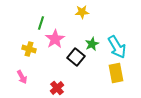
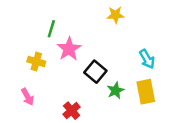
yellow star: (82, 12) -> (116, 15), moved
green star: (92, 44) -> (116, 90), moved
cyan arrow: (117, 47) -> (147, 59), size x0.7

